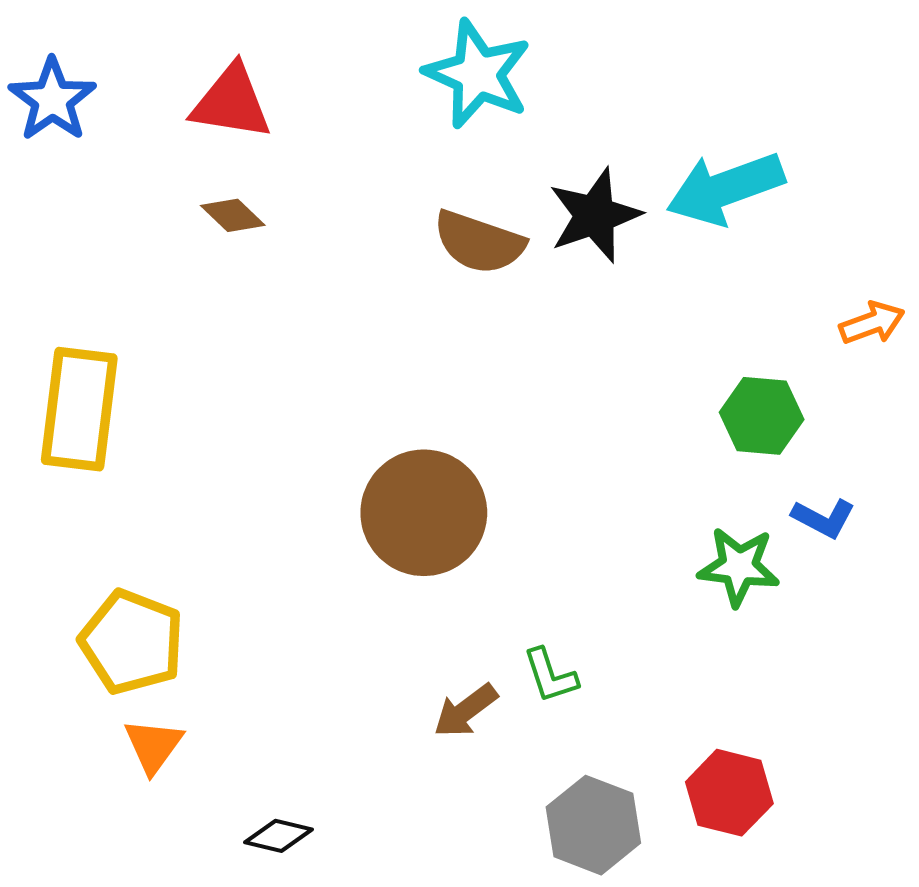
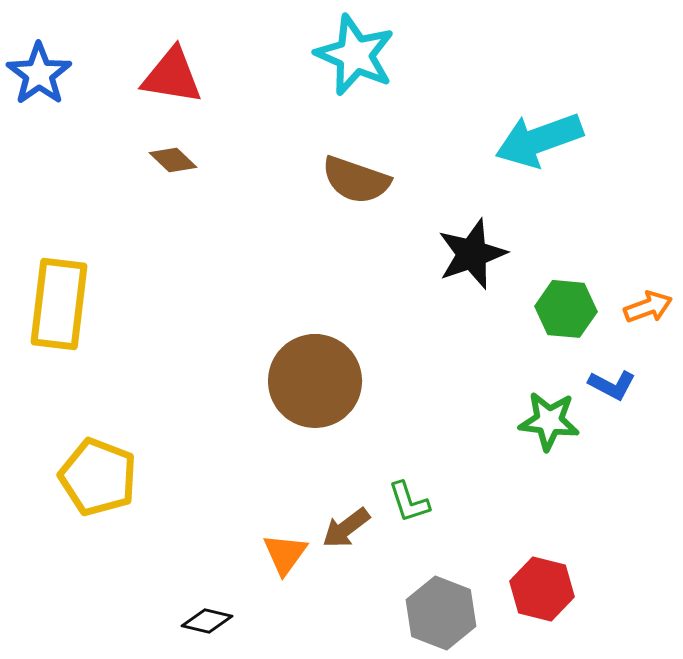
black star: (595, 215) -> (472, 254), moved
orange arrow: (872, 323) -> (648, 307), moved
orange triangle: (153, 746) -> (285, 554), moved

